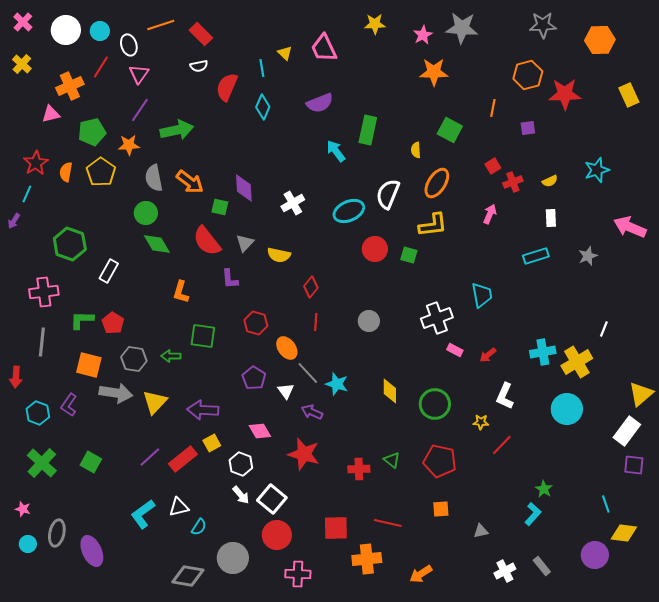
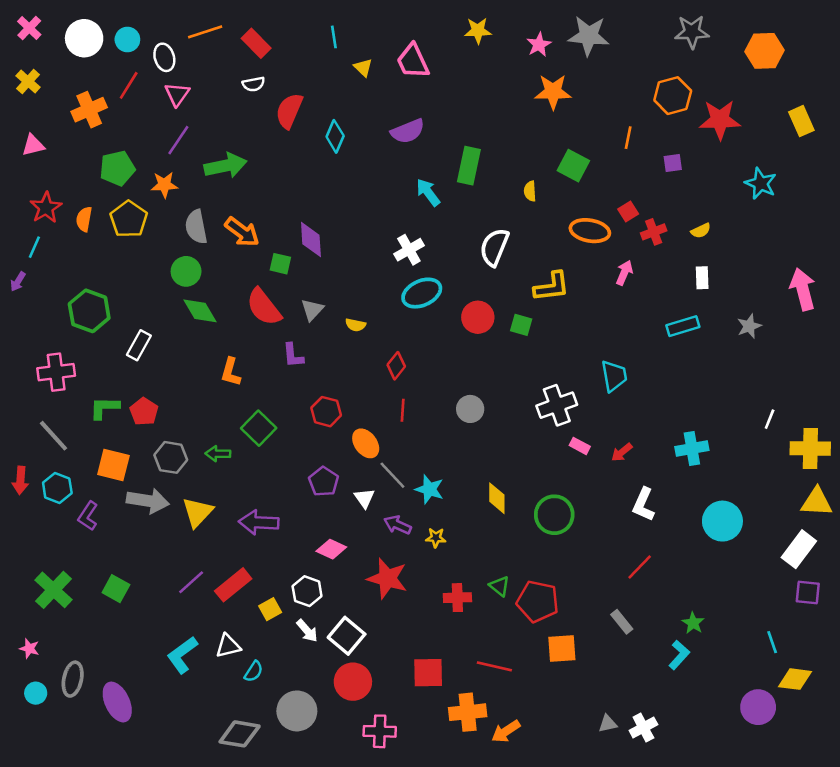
cyan line: (262, 68) -> (334, 37), moved
pink triangle: (51, 114) -> (33, 145), moved
cyan star: (597, 170) -> (761, 183), moved, turned -30
orange ellipse: (437, 183) -> (590, 231), moved, turned 68
white cross: (293, 203) -> (409, 250), moved
cyan ellipse: (349, 211) -> (422, 293), moved
pink arrow: (630, 227) -> (803, 289), turned 52
yellow semicircle: (279, 255) -> (355, 325), size x0.7
green square: (203, 336) -> (259, 428), turned 36
gray line: (42, 342) -> (54, 436), turned -48
yellow cross: (577, 362) -> (810, 448), moved, turned 32
yellow triangle: (641, 394) -> (817, 502), turned 44
cyan hexagon: (38, 413) -> (57, 488), moved
yellow star: (481, 422) -> (436, 538), moved
pink diamond: (260, 431) -> (331, 549), turned -35
yellow square: (212, 443) -> (270, 609), moved
red pentagon: (440, 461) -> (538, 601), moved
orange square: (441, 509) -> (562, 649), size x1.4
gray triangle: (481, 531) -> (608, 724), moved
gray rectangle: (542, 566) -> (622, 622), moved
orange arrow: (421, 574) -> (506, 731), moved

